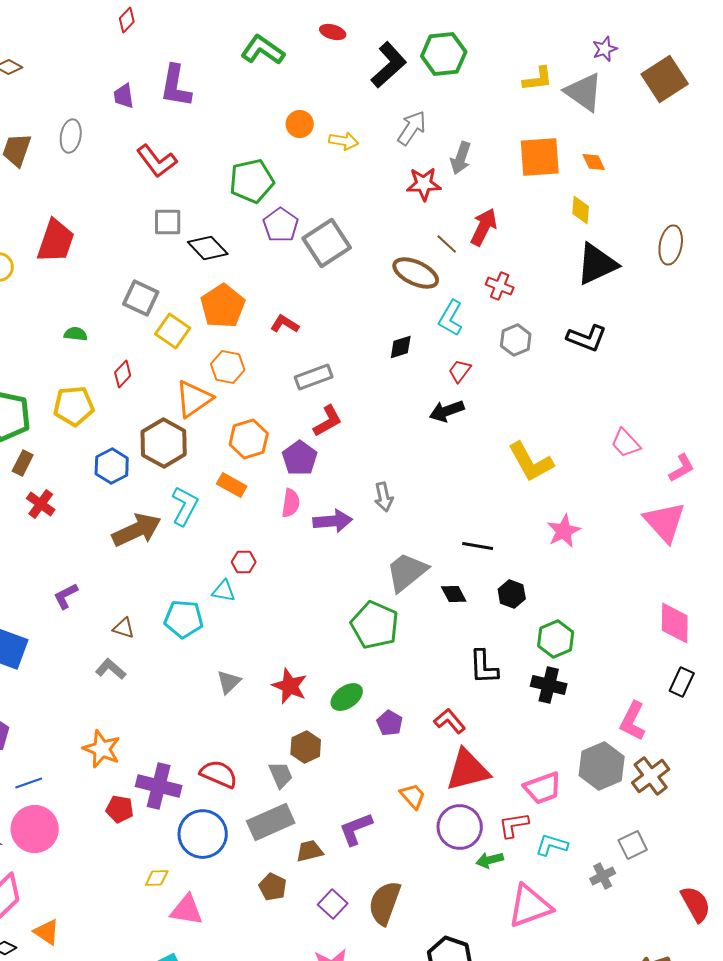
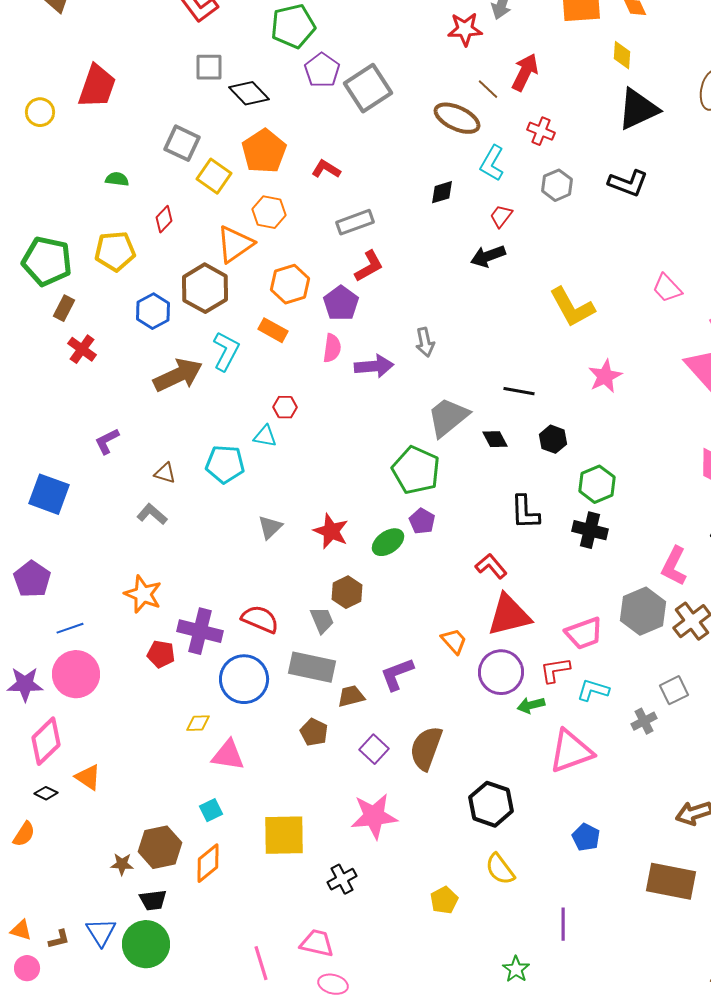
purple pentagon: (390, 723) -> (422, 521), moved
gray rectangle: (271, 822) -> (312, 667), turned 36

